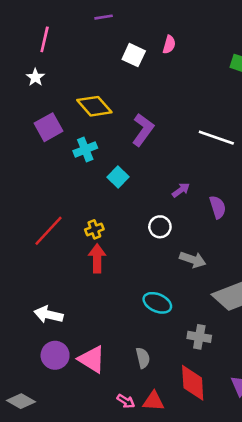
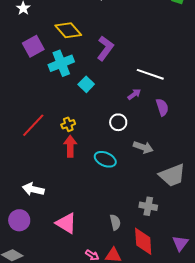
white line: (216, 138) -> (150, 74), moved
cyan cross: (85, 149) -> (61, 63), size x1.4
cyan ellipse: (157, 303) -> (105, 159), moved
purple circle: (55, 355) -> (19, 220), moved
gray semicircle: (143, 358) -> (115, 222), moved

